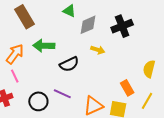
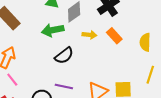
green arrow: (44, 46) -> (53, 30), moved
orange rectangle: (127, 88) -> (114, 36), moved

